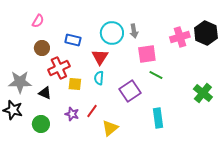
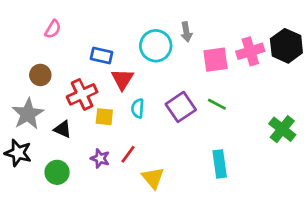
gray arrow: (134, 31) -> (186, 32), moved
brown circle: (42, 48) -> (40, 75), moved
pink square: (147, 54) -> (216, 60), moved
red triangle: (100, 57) -> (122, 79), moved
gray star: (20, 82) -> (28, 114), turned -30
purple square: (130, 91) -> (181, 107), moved
yellow triangle: (110, 128) -> (153, 178), turned -30

